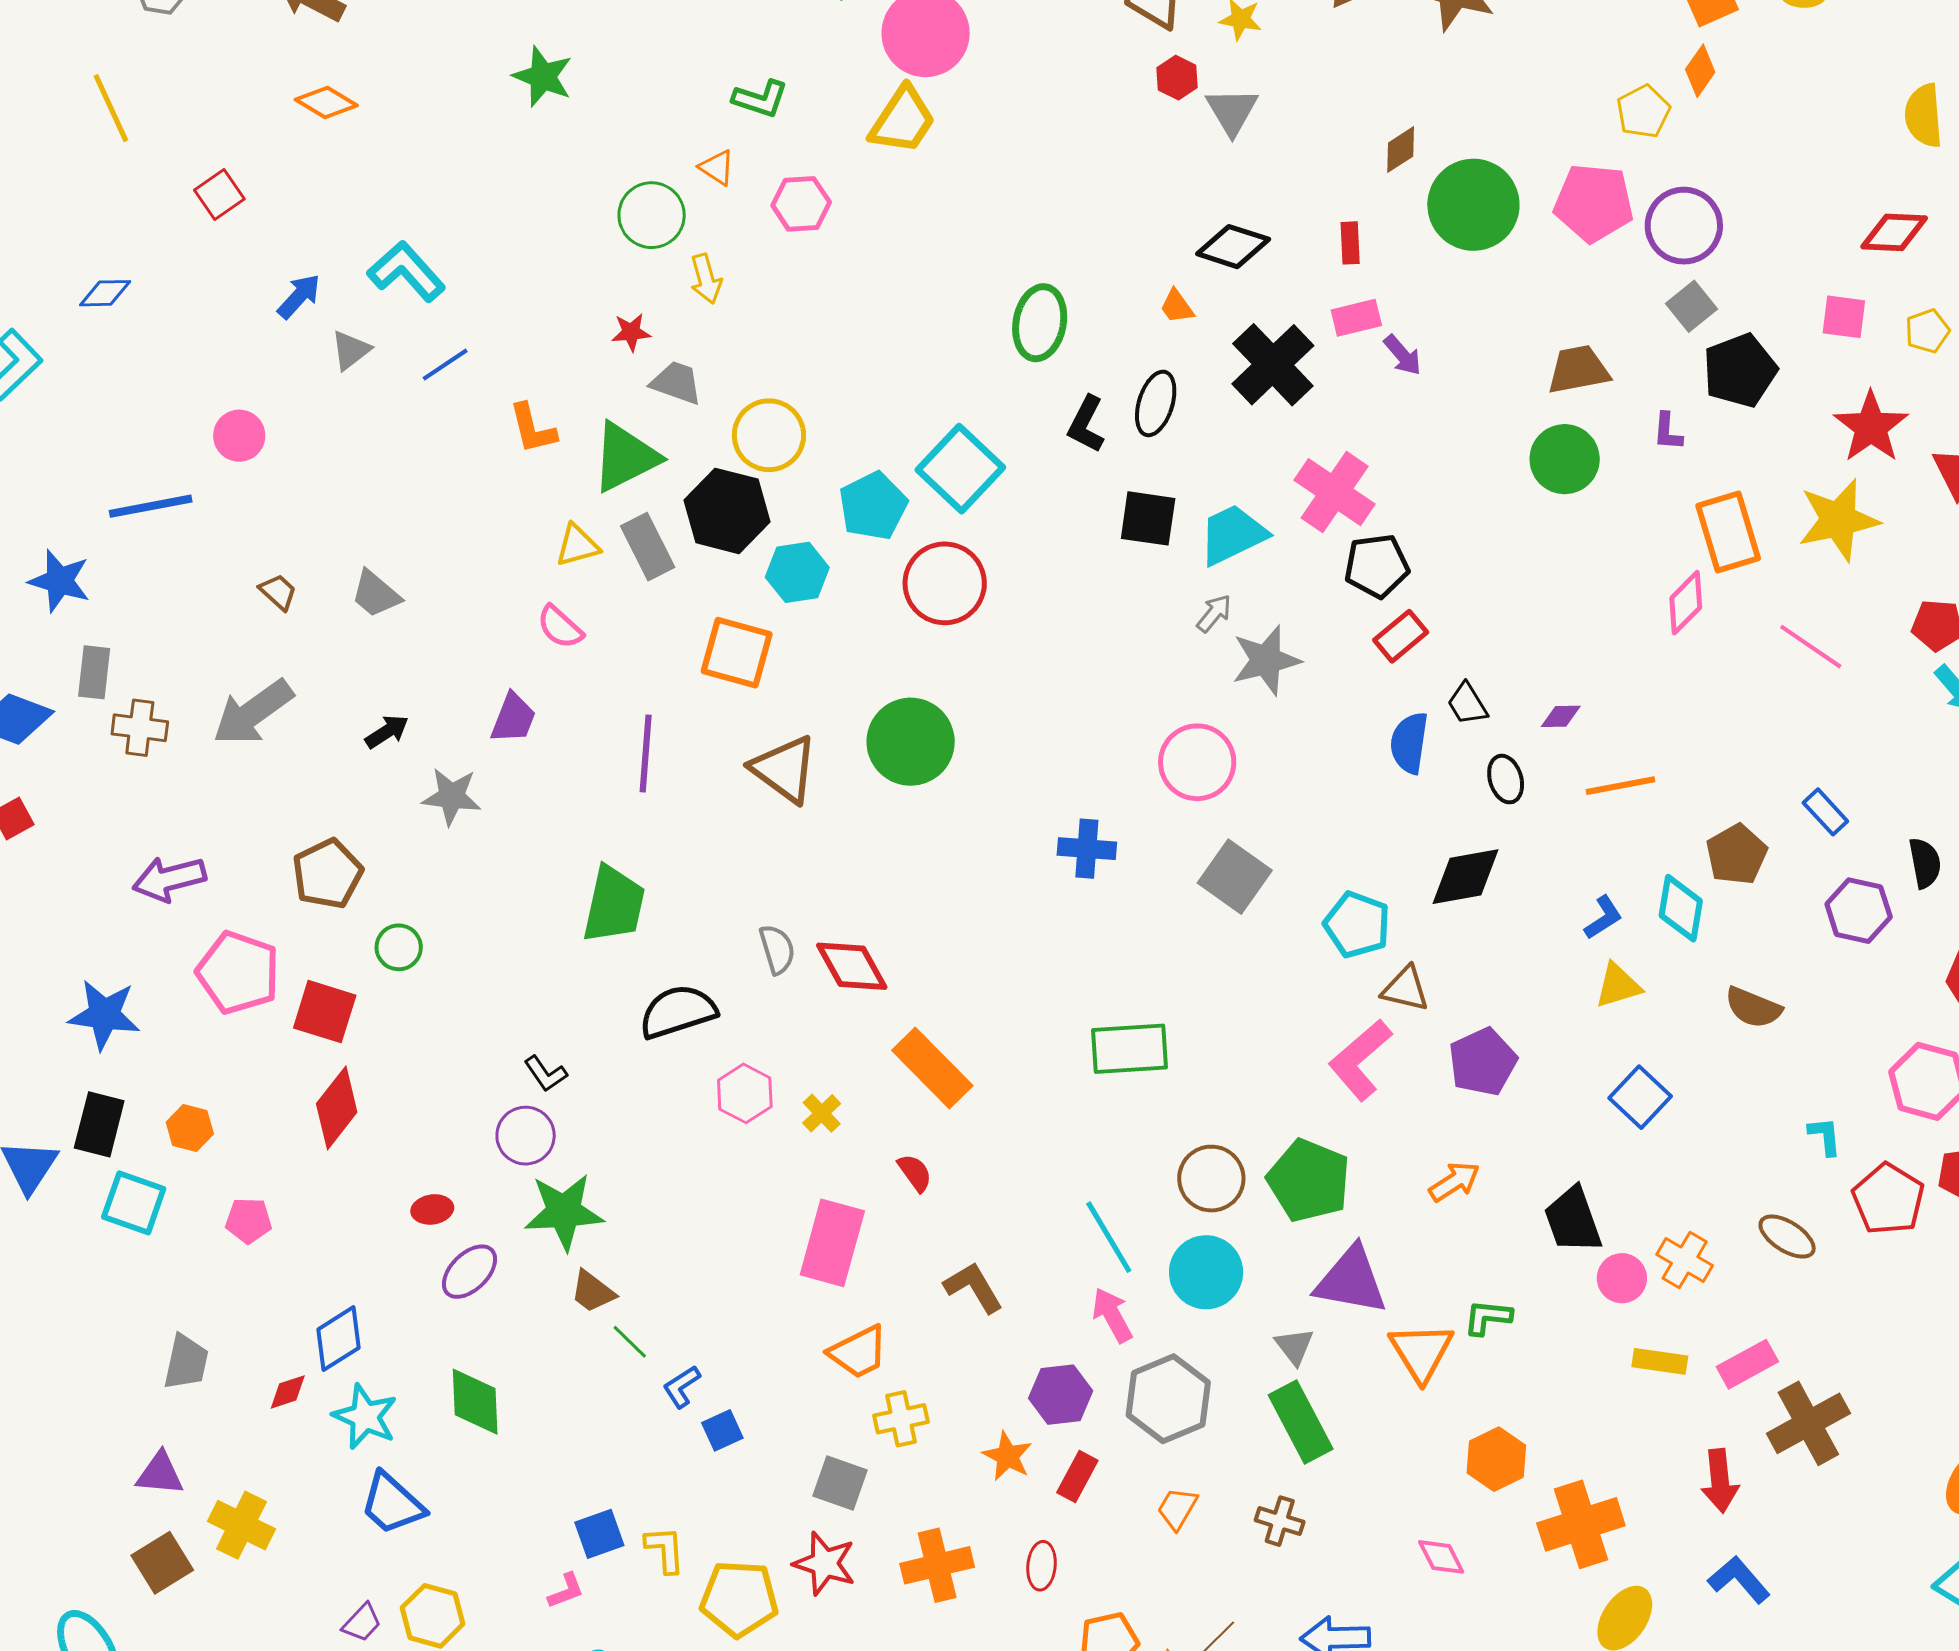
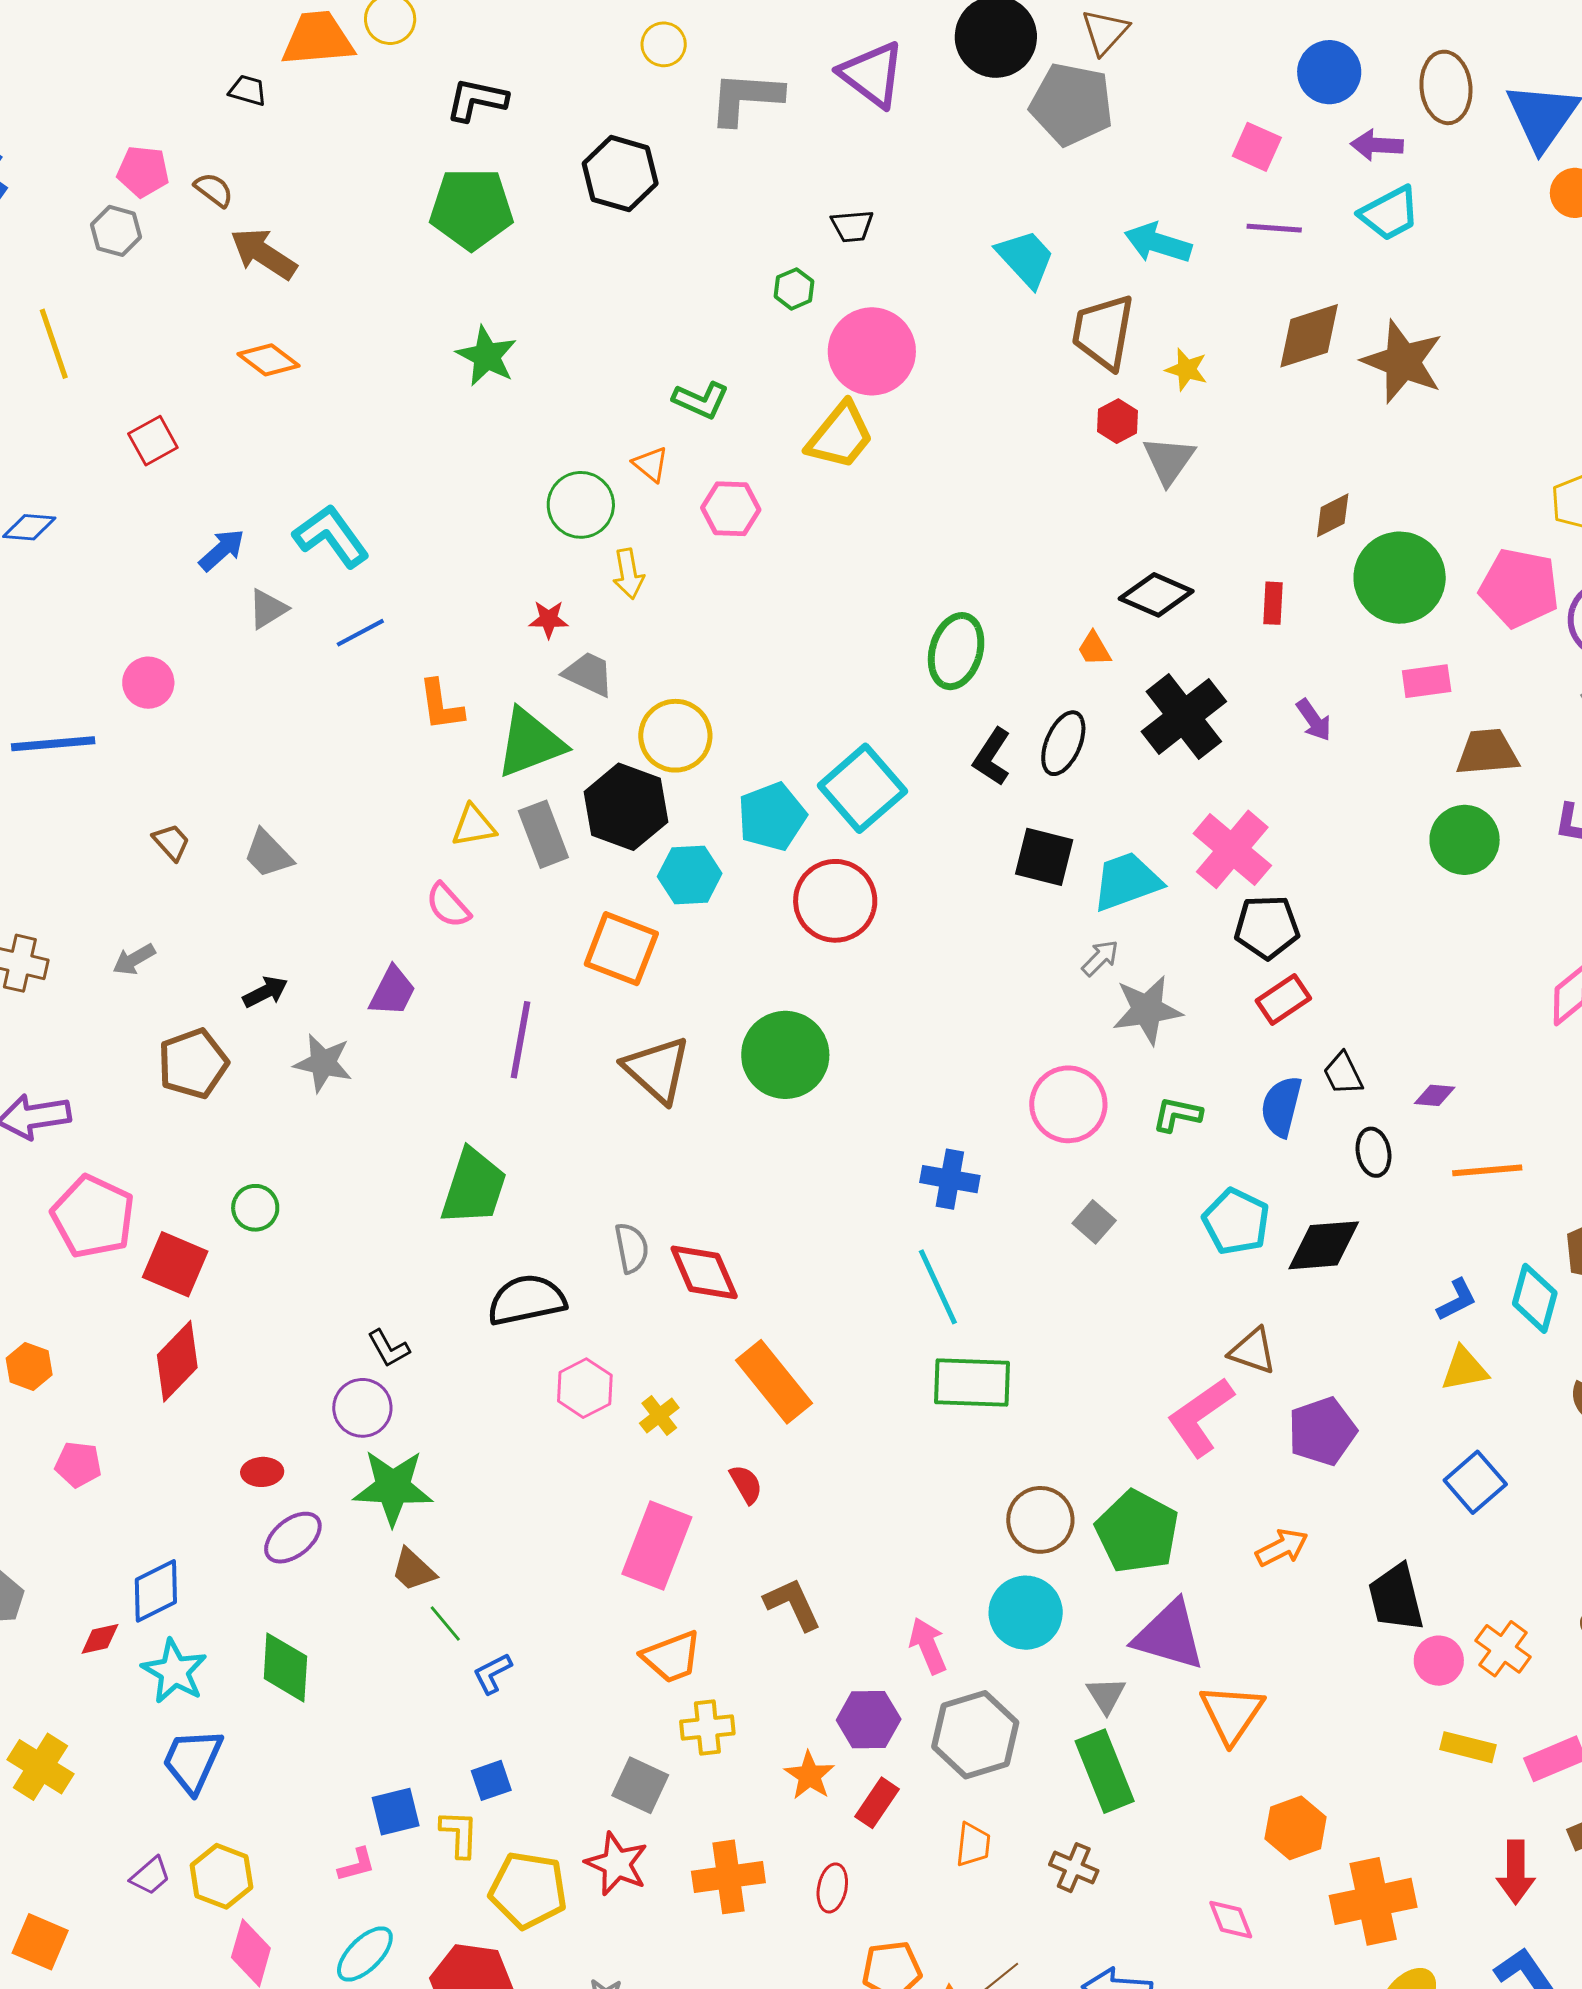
pink rectangle: (1356, 318) -> (1427, 681), moved
gray arrow: (253, 712) -> (134, 959), size x0.5
brown pentagon: (327, 874) -> (193, 1064), moved
gray square: (1235, 877) -> (1094, 1222), size x0.6
cyan pentagon: (1357, 925) -> (1236, 1222), moved
cyan line: (1109, 1237) -> (938, 1287), moved
green L-shape: (1488, 1317) -> (1177, 1114), moved
blue square: (722, 1430) -> (491, 1780), moved
blue trapezoid: (392, 1504) -> (193, 1761), turned 66
orange trapezoid: (1177, 1508) -> (973, 1845), turned 150

